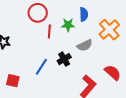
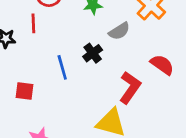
red line: (49, 31) -> (33, 23), moved
blue line: (41, 67) -> (62, 67), turned -42

